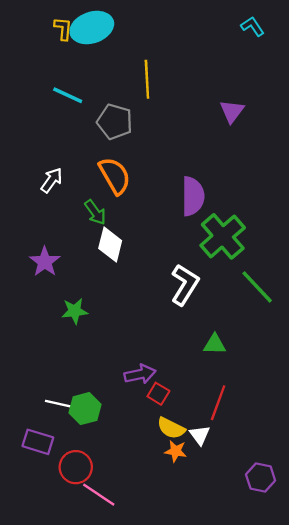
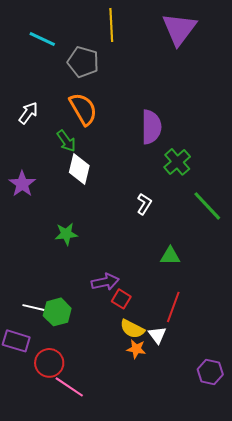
purple triangle: (232, 111) -> (179, 29), moved, size x1.6
green cross: (223, 236) -> (177, 162), size x0.7
white L-shape: (185, 285) -> (144, 204), size x0.6
green star: (75, 311) -> (66, 234), moved

